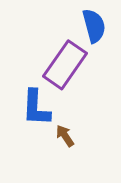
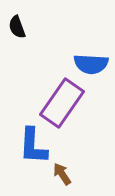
blue semicircle: (94, 26) -> (91, 64), turned 108

